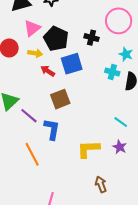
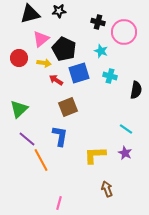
black cross: (91, 38) -> (98, 22), moved
cyan star: (126, 54) -> (101, 51), moved
cyan cross: (112, 72) -> (110, 76), moved
purple line: (29, 116) -> (27, 139), moved

